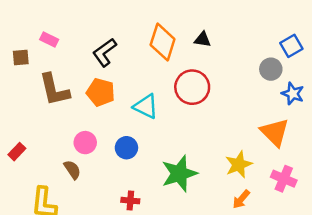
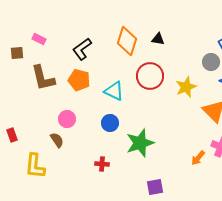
blue circle: (126, 148) -> (110, 123), moved
red rectangle: (17, 152) -> (12, 135), moved, turned -64
yellow star: (239, 164) -> (186, 87), moved
orange arrow: (241, 199) -> (198, 158), moved

